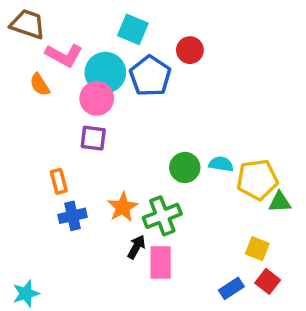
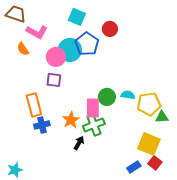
cyan circle: (105, 73) -> (70, 50), moved
orange rectangle: (59, 181) -> (34, 105), size x1.6
yellow square: (257, 249) -> (149, 144), size x1.6
pink rectangle: (161, 262) -> (93, 108), moved

